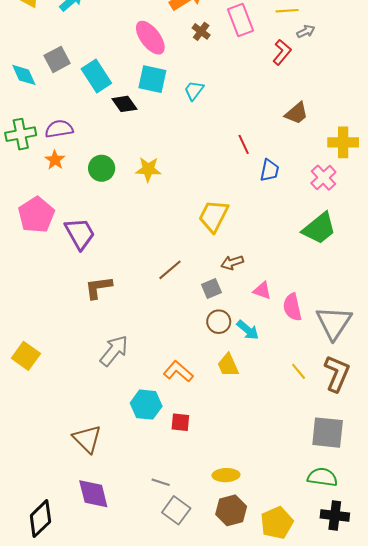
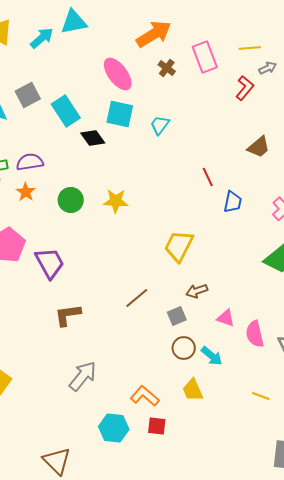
yellow line: (299, 371) -> (261, 396), turned -30
red square: (180, 422) -> (157, 426), moved

